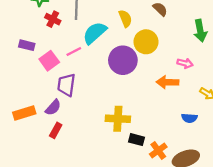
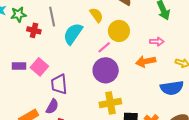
purple rectangle: (27, 45) -> (19, 66), moved
pink line: (74, 51) -> (104, 47), moved
purple circle: (123, 60) -> (106, 70), moved
blue semicircle: (189, 118) -> (172, 88), size x1.6

